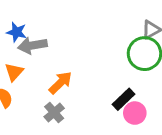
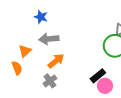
blue star: (17, 32) -> (41, 17), moved
gray arrow: (32, 45) -> (49, 39), moved

